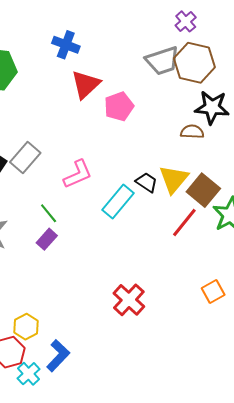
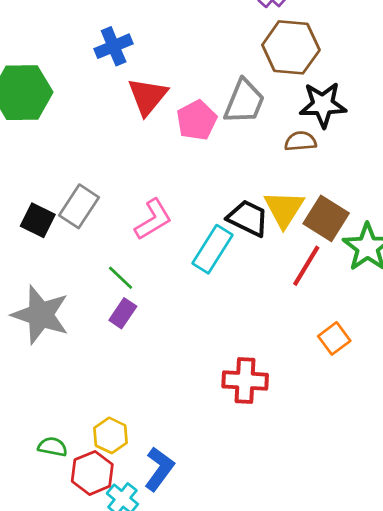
blue cross: (66, 45) -> (114, 46), turned -36
gray trapezoid: (162, 61) -> (244, 102), moved, turned -42
black trapezoid: (147, 182) -> (248, 218), size x1.4
orange square: (213, 291) -> (334, 338), moved
red cross: (129, 300) -> (245, 381), turned -32

